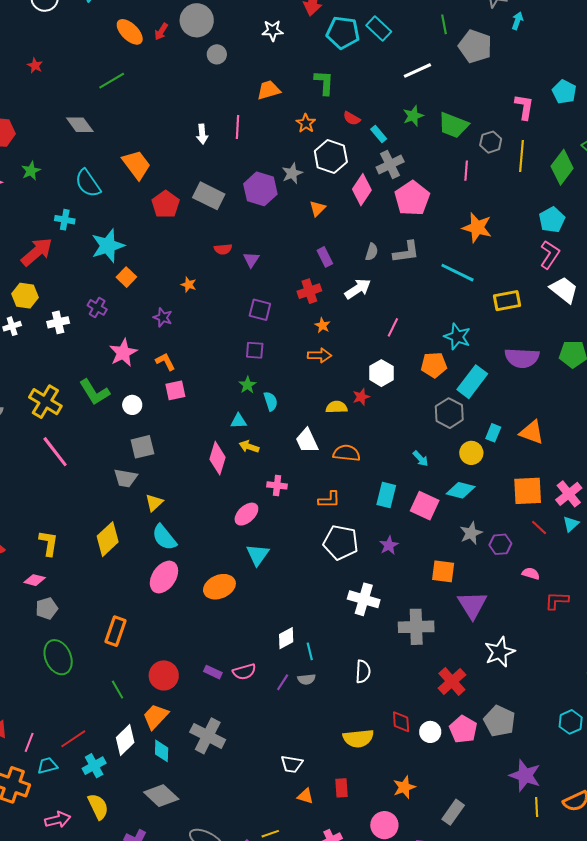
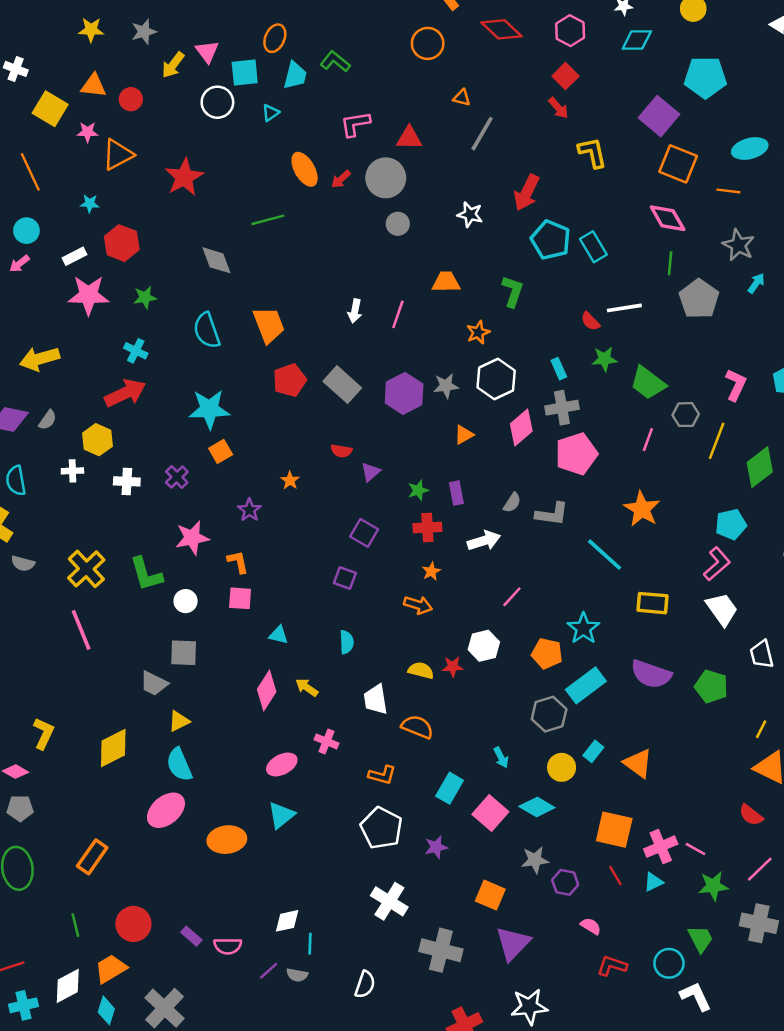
red star: (35, 65) -> (184, 177), size x2.0
red semicircle: (352, 118) -> (590, 321), moved
cyan cross: (65, 220) -> (136, 351), moved
green star: (248, 385) -> (418, 490), moved
cyan triangle: (239, 421) -> (279, 635), moved

